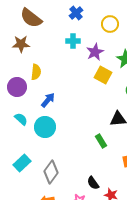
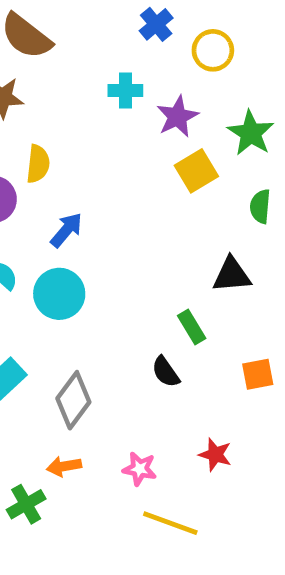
blue cross: (76, 13) -> (156, 24), moved
yellow square: (103, 75) -> (196, 171), turned 30
black semicircle: (93, 183) -> (166, 372), moved

